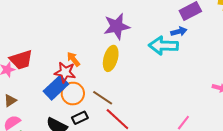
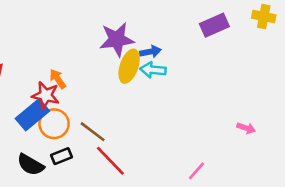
blue arrow: (179, 32) -> (150, 52), moved
cyan arrow: (163, 46) -> (153, 70), moved, size x0.7
yellow ellipse: (111, 58) -> (129, 66), moved

